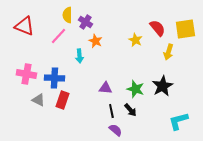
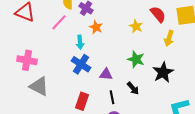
blue cross: (54, 78) -> (81, 64), moved, turned 30
green star: (135, 89) -> (136, 59), moved
gray triangle: (38, 100) -> (39, 86), size x1.5
red rectangle: (62, 100) -> (82, 101), moved
black arrow: (130, 110) -> (133, 88), moved

